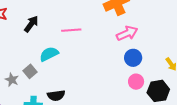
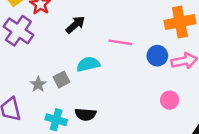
blue circle: (133, 58) -> (157, 56), moved
pink circle: (136, 82) -> (170, 100), moved

